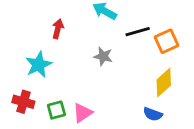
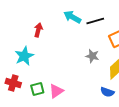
black line: (138, 32) -> (95, 21), moved
gray star: (103, 56) -> (92, 56), moved

